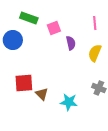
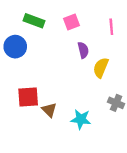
pink square: (54, 28) -> (71, 22), moved
yellow semicircle: (95, 53) -> (101, 68), moved

